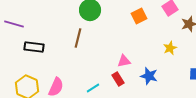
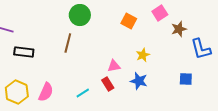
orange square: (139, 16) -> (129, 21), turned -35
yellow star: (170, 48) -> (143, 55), moved

